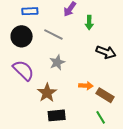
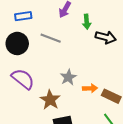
black arrow: (106, 52) -> (106, 37), moved
gray star: (57, 62) -> (68, 77), moved

